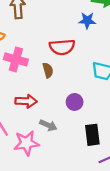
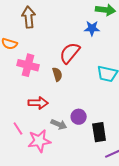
red semicircle: (62, 47) -> (70, 53), turned 135
purple circle: (75, 102) -> (79, 117), moved

